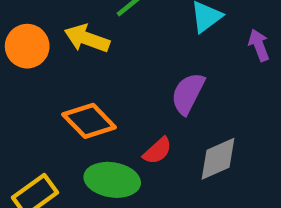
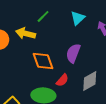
orange diamond: (89, 121) -> (43, 61), moved, turned 30

